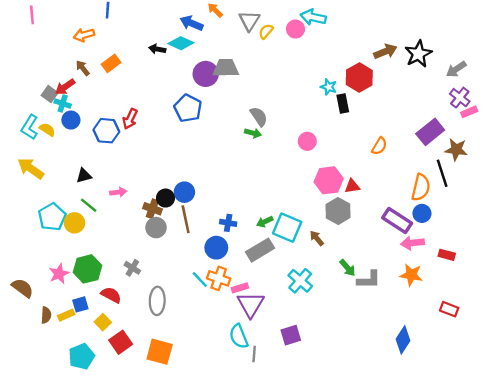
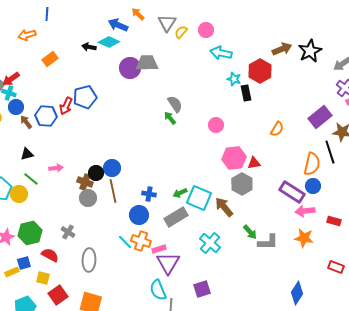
cyan arrow: (313, 17) -> (221, 53), moved
brown arrow: (83, 68) -> (26, 122), moved
blue pentagon: (188, 108) -> (85, 97), moved, turned 30
green arrow: (253, 133) -> (170, 118), turned -144
brown arrow: (317, 238) -> (224, 207), size x1.5
yellow square: (103, 322) -> (43, 278), turned -32

